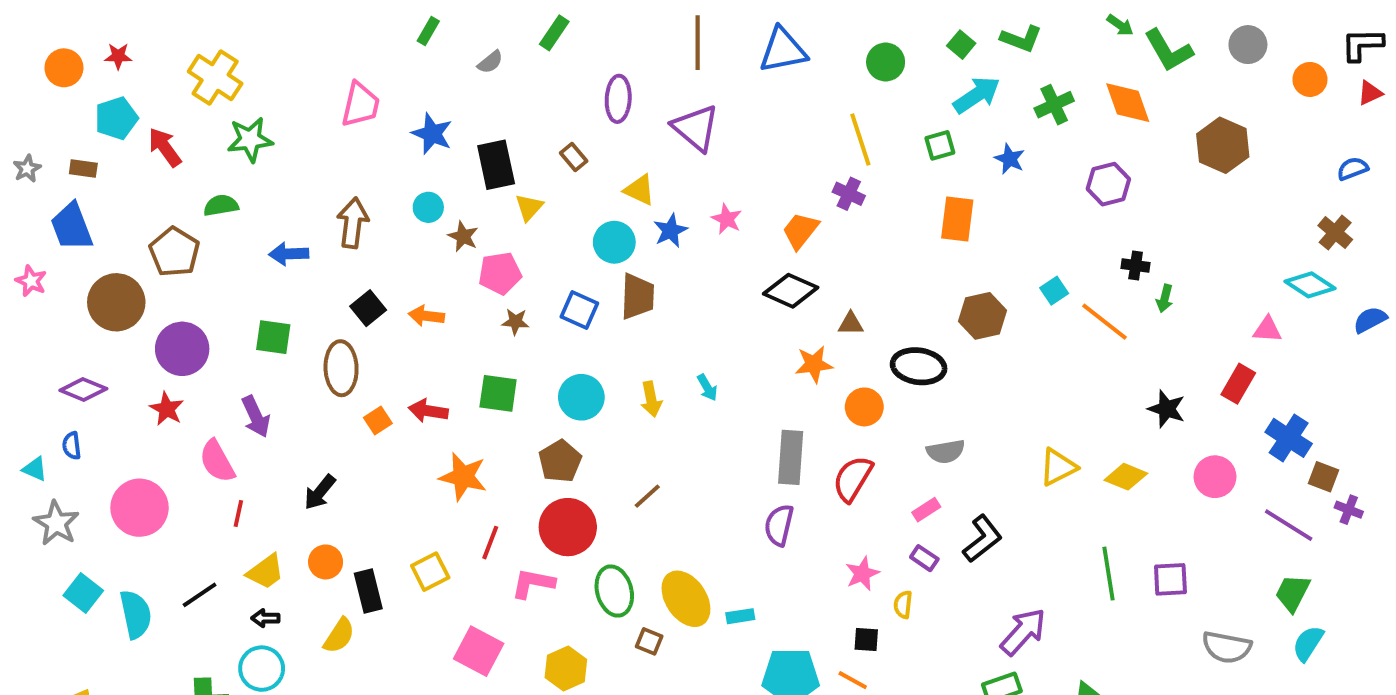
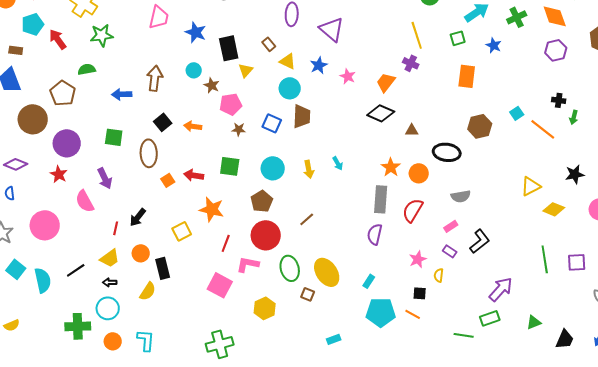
purple hexagon: (1108, 184) -> (556, 50), moved
yellow triangle: (639, 190) -> (288, 61), moved
blue star: (670, 231) -> (319, 65), moved
orange star: (814, 364) -> (391, 167), moved, turned -30
black star: (1167, 409) -> (575, 174), turned -30
yellow triangle: (1058, 467) -> (531, 186), moved
red line: (238, 514) -> (116, 228), moved
yellow square: (430, 572) -> (182, 231), moved
cyan rectangle: (740, 616) -> (369, 281), moved, turned -48
pink square: (479, 651) -> (220, 285), moved

